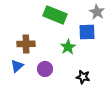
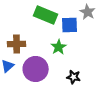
blue square: (87, 32) -> (70, 25), moved
purple circle: (45, 69) -> (36, 69), size x1.6

